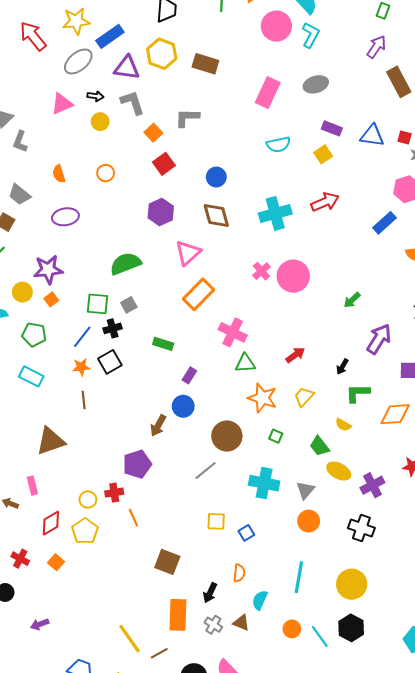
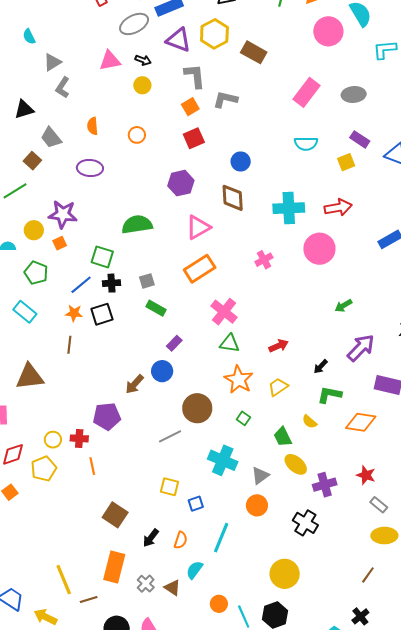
cyan L-shape: (311, 35) -> (385, 50), moved, turned -135
gray L-shape: (133, 103) -> (195, 76), moved
pink circle: (293, 276) -> (319, 249), moved
gray square: (129, 305) -> (147, 281), moved
cyan line: (299, 577) -> (221, 538), moved
black arrow: (210, 593) -> (151, 538), moved

